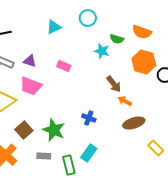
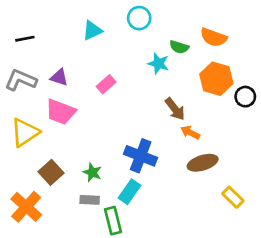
pink rectangle: (64, 66) -> (106, 84), turned -64
blue cross: (89, 118) -> (141, 156), size x1.6
green star: (54, 130) -> (92, 172), size x0.6
cyan rectangle: (89, 153) -> (130, 192), moved
gray rectangle: (44, 156) -> (90, 200), moved

